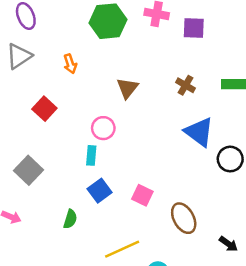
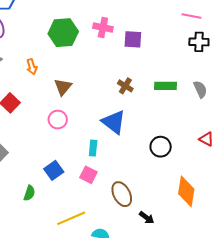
brown triangle: (127, 88) -> (63, 87), moved
blue triangle: (199, 132) -> (114, 122), moved
cyan rectangle: (91, 155) -> (93, 148), moved
black arrow: (228, 244) -> (147, 218), moved

